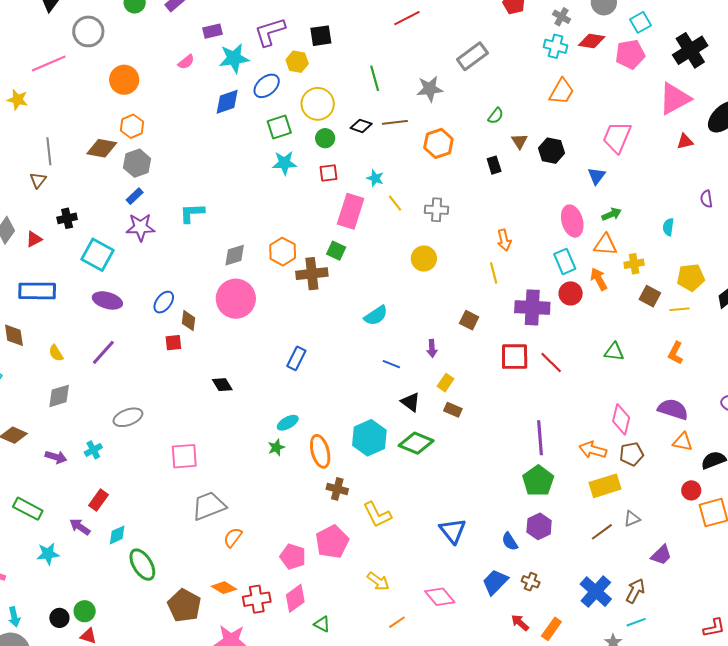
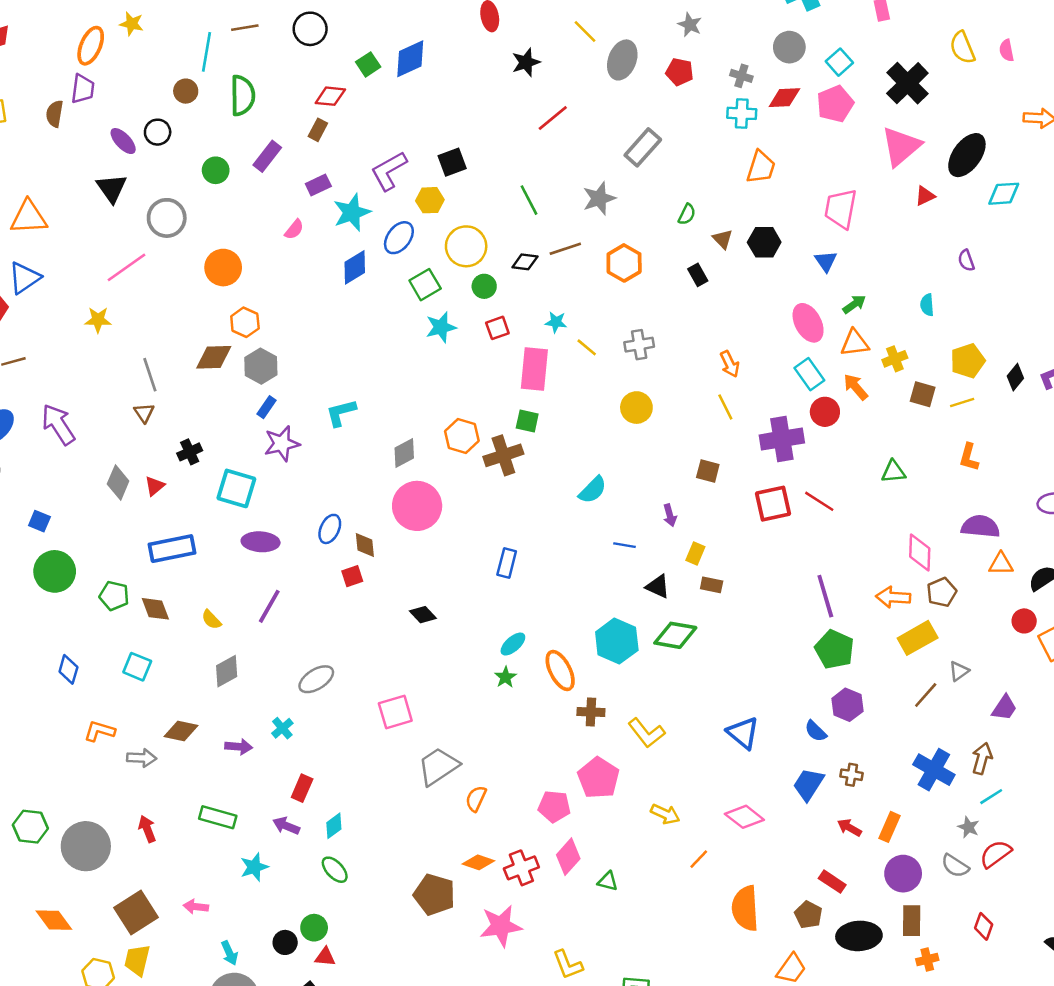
green ellipse: (142, 565) -> (335, 870), moved, size x0.7

